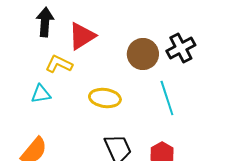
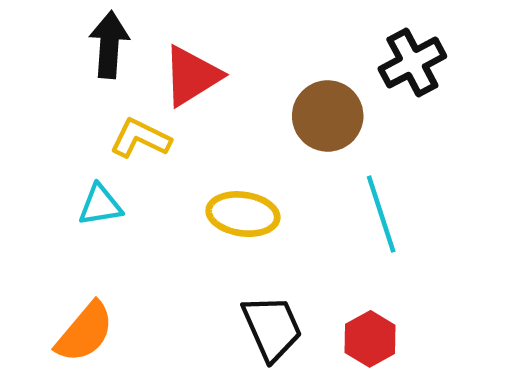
black cross: (181, 48) -> (412, 62), moved

